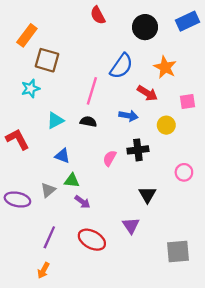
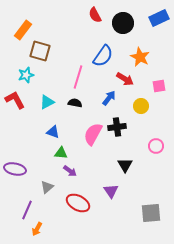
red semicircle: (98, 15) -> (95, 15), moved
blue arrow: (128, 116) -> (109, 98), turned -63
red L-shape: (17, 139) -> (15, 100), moved
pink semicircle: (110, 158) -> (93, 134), size x1.6
gray triangle: (48, 190) -> (47, 187), moved
purple line: (49, 237) -> (27, 210), moved

